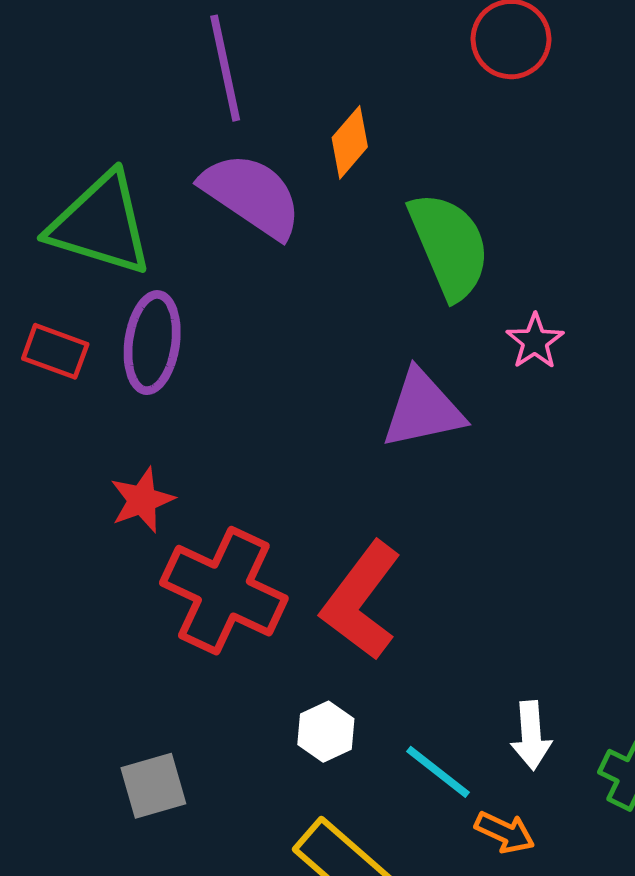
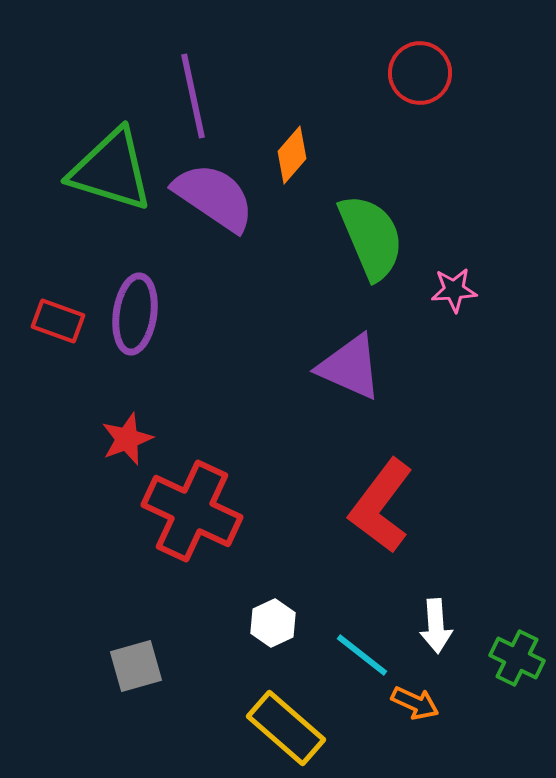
green triangle: (101, 224) -> (111, 170), moved
pink star: (535, 341) -> (454, 290), moved, turned 30
purple triangle: (423, 409) -> (350, 367), turned 36
red L-shape: (361, 601) -> (381, 506), moved

